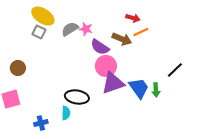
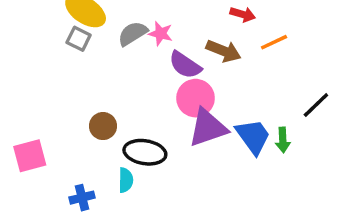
orange line: (141, 32) -> (274, 42), moved
brown circle: (18, 68) -> (103, 126), moved

